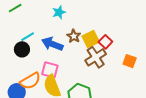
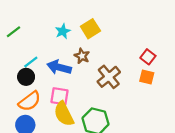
yellow square: (91, 39) -> (90, 29), moved
red square: (105, 42) -> (148, 57), moved
orange semicircle: (30, 81) -> (30, 101), moved

